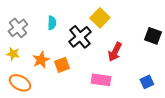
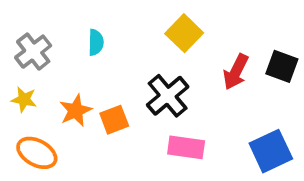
black cross: (80, 37) -> (168, 96), moved
red arrow: (115, 52) -> (236, 72), moved
blue square: (147, 82) -> (271, 151), size x1.6

